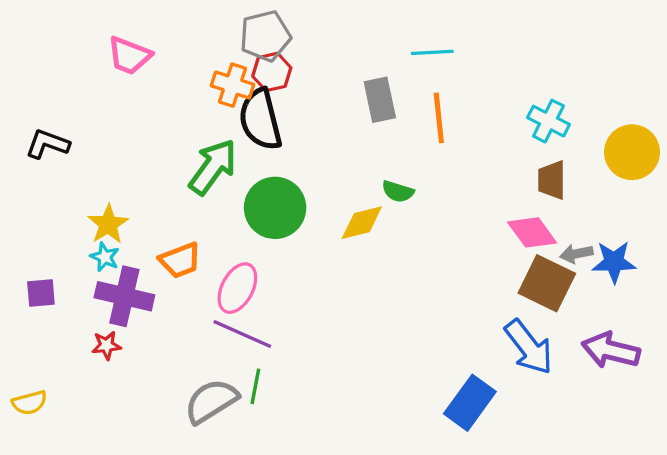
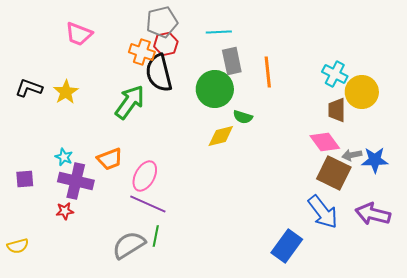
cyan line: (432, 52) -> (219, 32), moved
yellow circle: (632, 152) -> (362, 92), moved
green circle: (275, 208) -> (215, 89), moved
yellow star: (108, 224) -> (66, 92), moved

